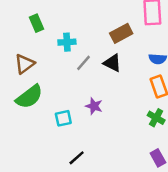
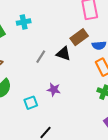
brown rectangle: (121, 33) -> (79, 37), moved
cyan cross: (67, 42) -> (24, 22), moved

